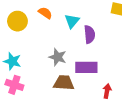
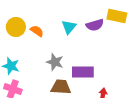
orange semicircle: (45, 13) -> (37, 31), moved
purple semicircle: (89, 34) -> (95, 25), moved, turned 78

